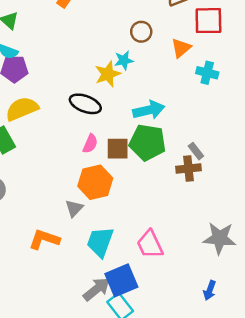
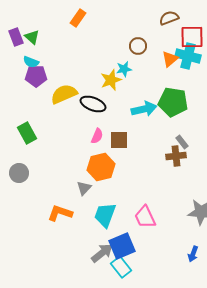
cyan cross: (207, 73) -> (188, 56), moved, size x1.4
yellow semicircle: (22, 109) -> (64, 94), moved
green pentagon: (147, 142) -> (173, 102), moved

